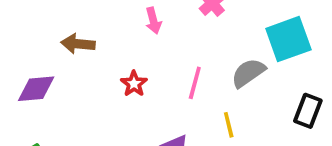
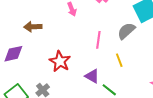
red star: (134, 84) -> (60, 61), moved, size x1.5

